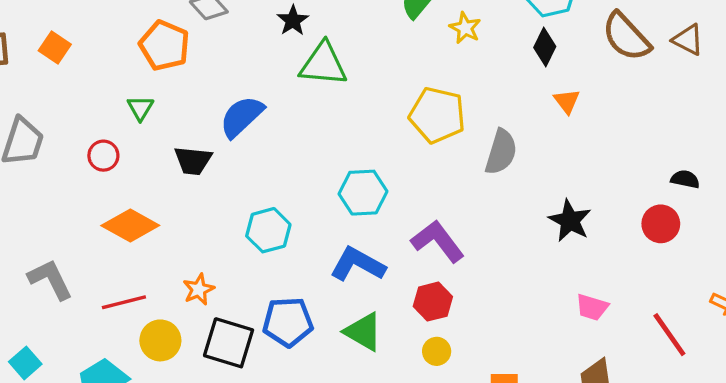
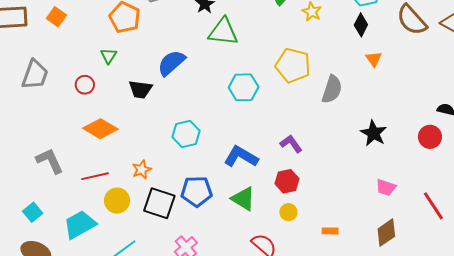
cyan hexagon: (363, 193) -> (244, 87), moved
purple L-shape: (438, 241) -> (291, 144), size x0.7

